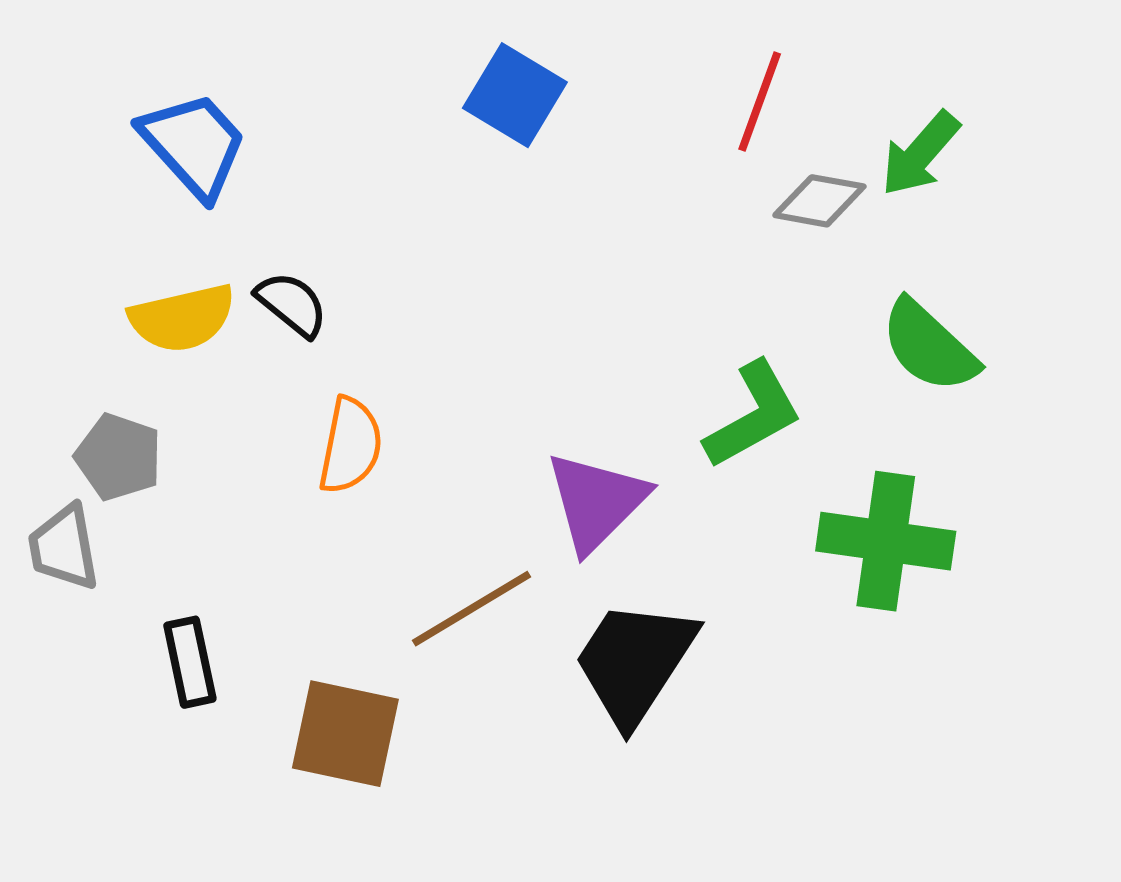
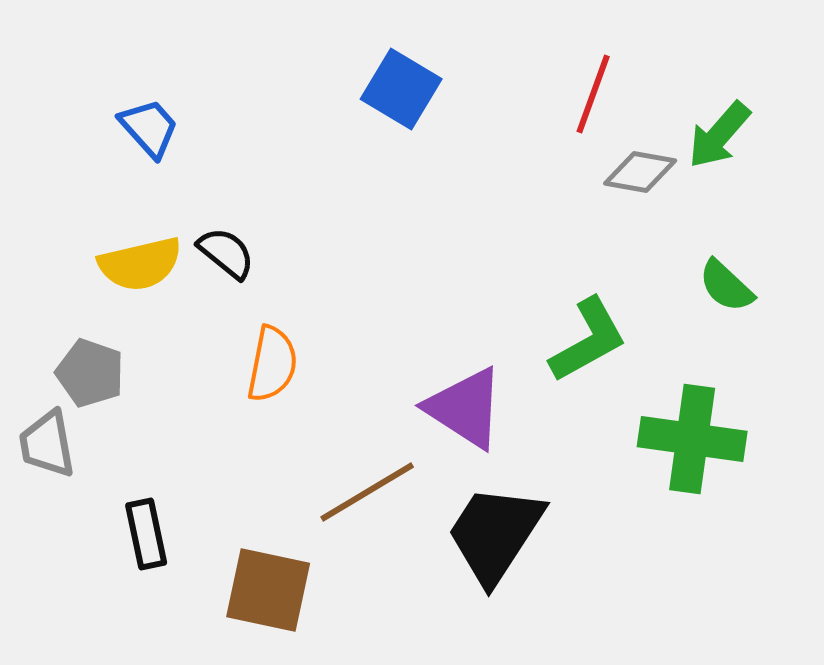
blue trapezoid: (194, 145) -> (149, 128), size x0.7
green semicircle: (929, 346) -> (726, 286), size x0.7
purple triangle: (596, 502) -> (465, 408), turned -42

